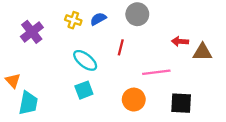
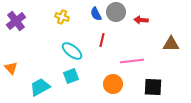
blue semicircle: (98, 19) -> (96, 14), moved, turned -88
purple cross: (32, 32) -> (16, 21), moved
red arrow: (180, 41) -> (141, 20), moved
cyan trapezoid: (28, 103) -> (40, 87), moved, turned -130

